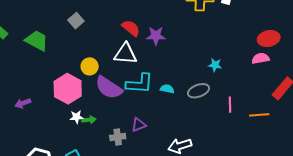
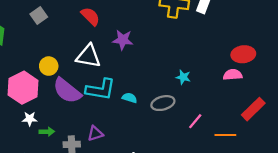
red semicircle: (131, 28) -> (90, 16), moved
pink line: (230, 105) -> (195, 121), turned 35
green arrow: (89, 120) -> (47, 132), moved

